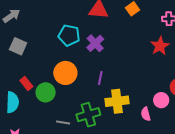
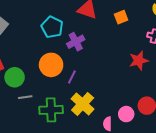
orange circle: (65, 73) -> (51, 65), moved
yellow cross: (117, 101) -> (83, 104), turned 35
gray line: (63, 123) -> (25, 97), moved, turned -32

